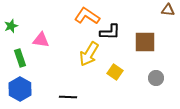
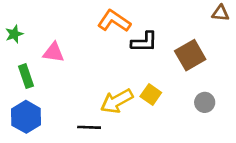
brown square: (145, 42) -> (190, 55), turned -30
yellow arrow: (89, 54) -> (117, 101), moved, turned 30

